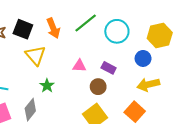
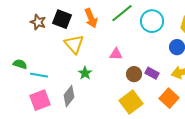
purple rectangle: (109, 68) -> (152, 73), moved

